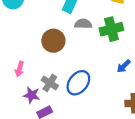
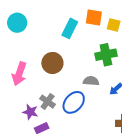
gray semicircle: (83, 24) -> (91, 81), moved
pink arrow: (20, 69) -> (19, 74), moved, size x1.6

